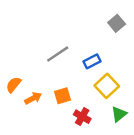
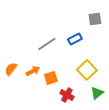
gray square: (117, 23) -> (95, 19), turned 32
blue rectangle: (92, 61) -> (75, 39), moved
orange arrow: (33, 98) -> (33, 71), moved

